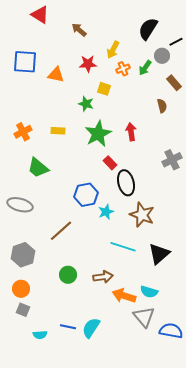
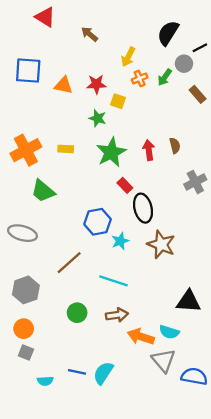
red star: (88, 64) -> (96, 84), moved
brown semicircle: (162, 106) -> (175, 146), moved
orange cross: (23, 132) -> (26, 150), size x1.5
cyan line: (123, 247) -> (113, 281), moved
black triangle: (159, 254) -> (189, 301), moved, turned 45

